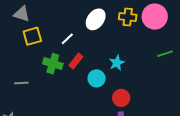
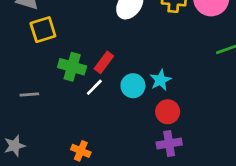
white line: (67, 39) -> (94, 87), moved
cyan star: (117, 63) -> (161, 80), moved

